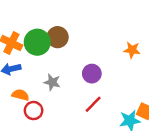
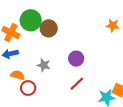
green circle: (37, 42) -> (31, 20), moved
orange star: (132, 50) -> (113, 25), moved

